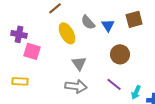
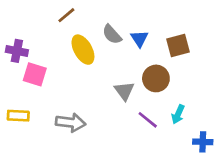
brown square: (134, 19) -> (178, 45), moved
gray triangle: (79, 63) -> (124, 91), moved
gray arrow: (76, 86) -> (71, 123), moved
cyan arrow: (136, 92) -> (178, 114), moved

